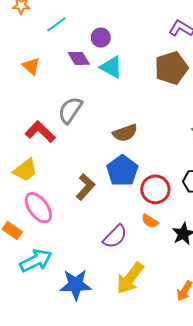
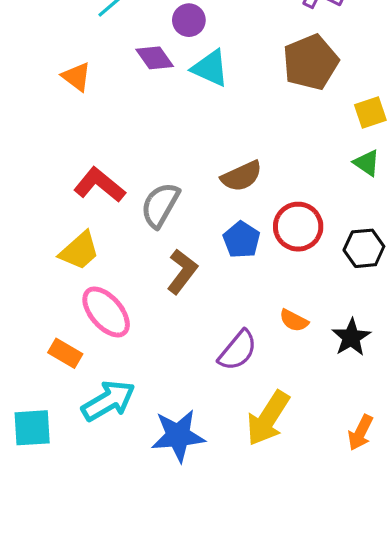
gray semicircle: (70, 110) -> (160, 205), moved
blue pentagon: (122, 171) -> (242, 240), size x0.7
red circle: (155, 189) -> (298, 227), moved

